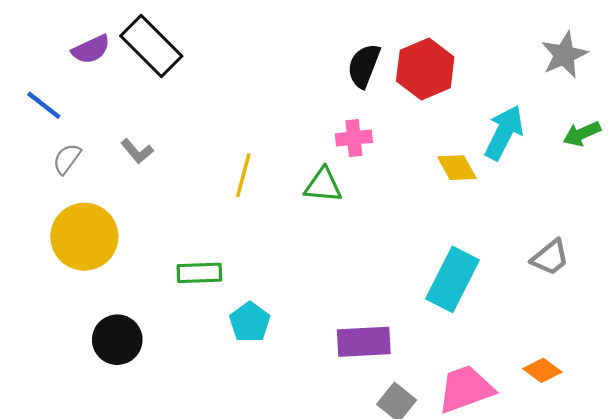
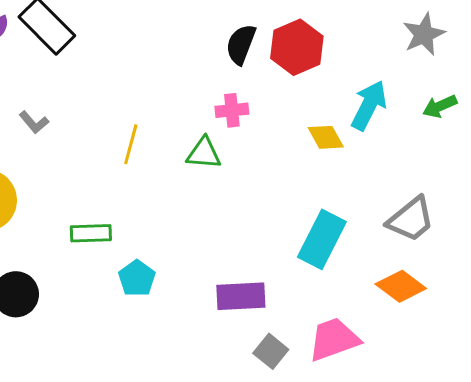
gray trapezoid: (550, 257) -> (411, 219), size x1.4
orange diamond: (542, 370) -> (401, 286), moved, size x1.4

